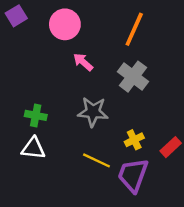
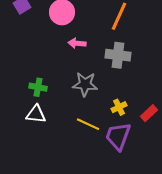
pink arrow: (83, 62) -> (77, 43), turned -36
gray cross: (133, 77) -> (118, 55), turned -30

